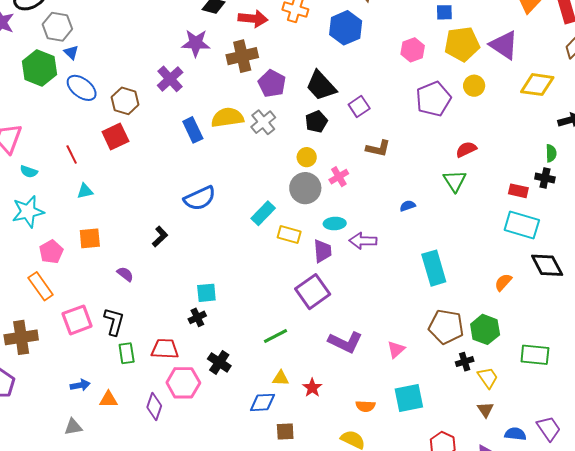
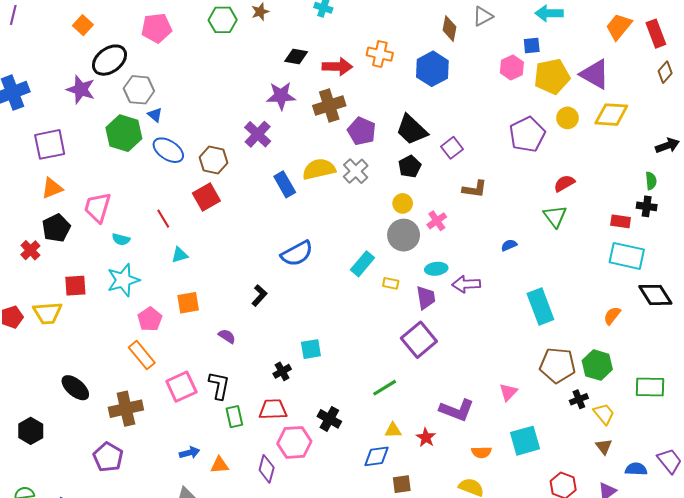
pink hexagon: (413, 50) -> (512, 67), moved
yellow diamond: (537, 85) -> (611, 115), moved
yellow rectangle: (289, 234) -> (391, 283), size x0.7
black cross: (197, 317) -> (282, 371), moved
purple L-shape: (345, 342) -> (457, 410), moved

